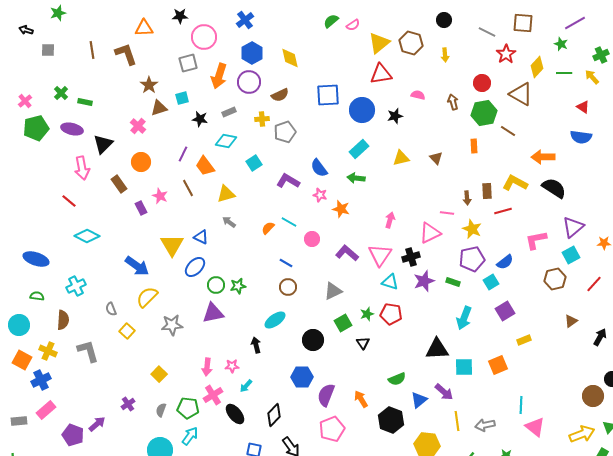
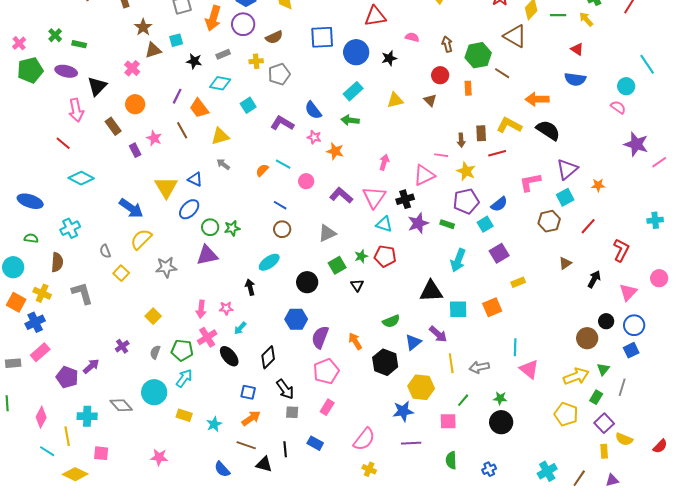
red circle: (482, 83) -> (440, 75), moved

